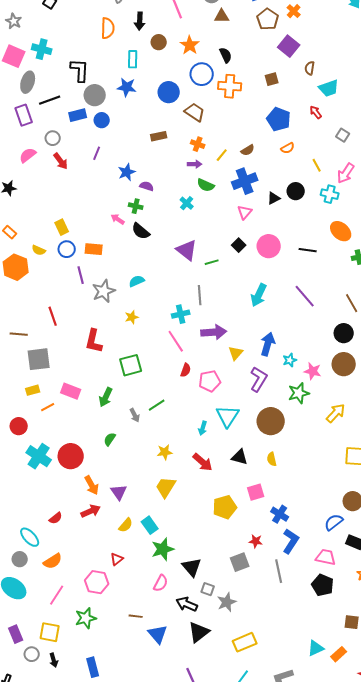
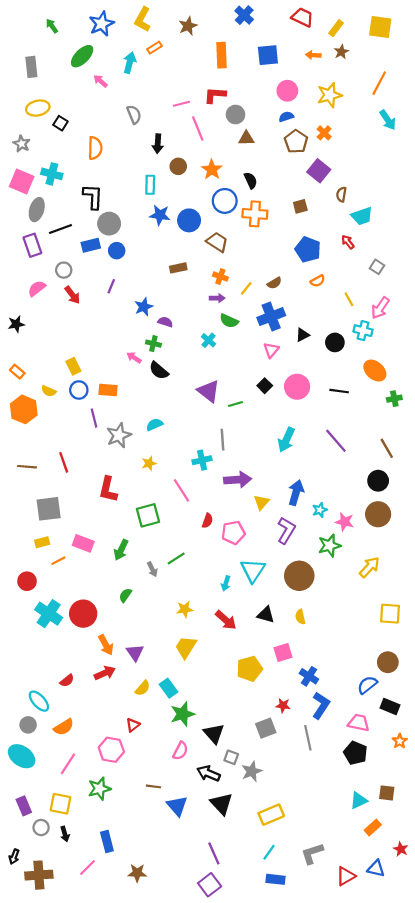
orange semicircle: (108, 28) -> (95, 148), moved
blue star: (127, 87) -> (160, 215), moved
black circle: (296, 191) -> (335, 342), moved
brown line: (19, 334) -> (27, 467), moved
pink line: (176, 341) -> (181, 490), moved
black triangle: (199, 632) -> (221, 804), turned -35
cyan triangle: (316, 648) -> (359, 801), moved

